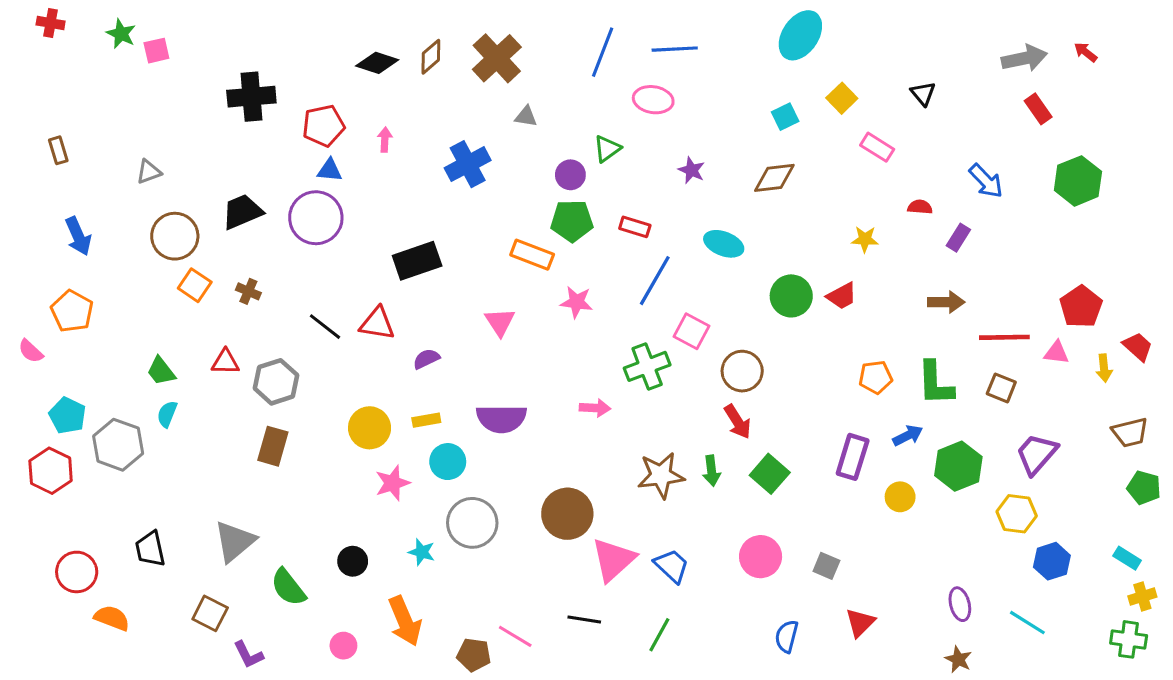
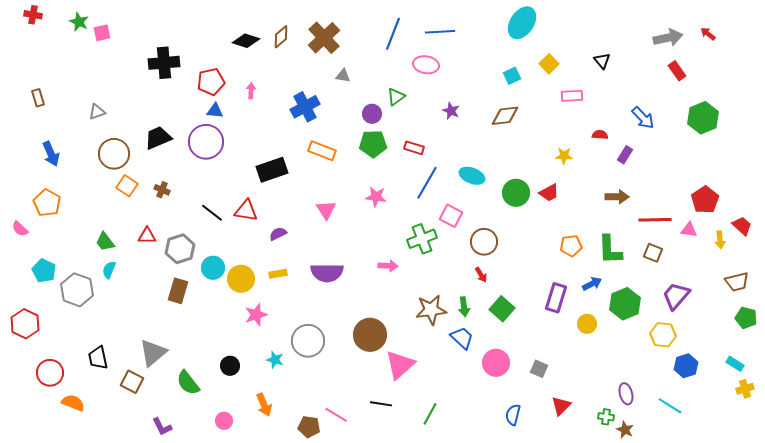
pink rectangle: (877, 147) -> (572, 96), turned -35
cyan ellipse: (724, 244) -> (472, 176), moved
orange rectangle: (532, 255) -> (322, 151), moved
red arrow: (738, 422) -> (481, 275), size x0.7
cyan circle: (448, 462) -> (213, 268), moved
red hexagon: (51, 471) -> (25, 324), moved
blue trapezoid: (672, 566) -> (462, 338), moved
brown square: (210, 613) -> (132, 382), moved
orange arrow: (405, 621) -> (264, 405), size x0.7
green cross: (1129, 639) -> (606, 417), moved, size x0.7

